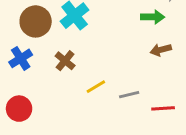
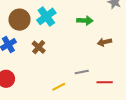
green arrow: (153, 17) -> (85, 21), moved
yellow line: (96, 87) -> (59, 87), moved

